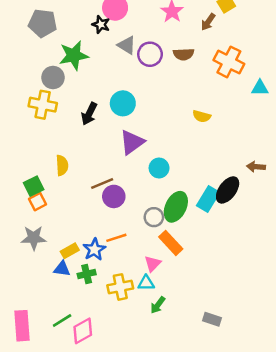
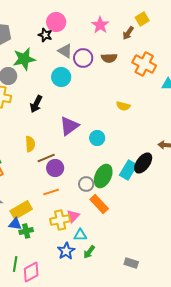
cyan circle: (123, 103) -> (61, 77), moved
yellow semicircle: (62, 165) -> (30, 144), moved
cyan circle: (159, 168) -> (97, 138), moved
orange line: (116, 238) -> (51, 192), moved
blue star: (94, 249) -> (66, 251), moved
yellow rectangle: (70, 251) -> (21, 210), size x1.5
pink triangle: (153, 264) -> (73, 216), moved
green cross: (87, 274) -> (26, 231), moved
yellow cross: (120, 287) -> (60, 220), moved
green line: (62, 321) -> (15, 264), turned -49

